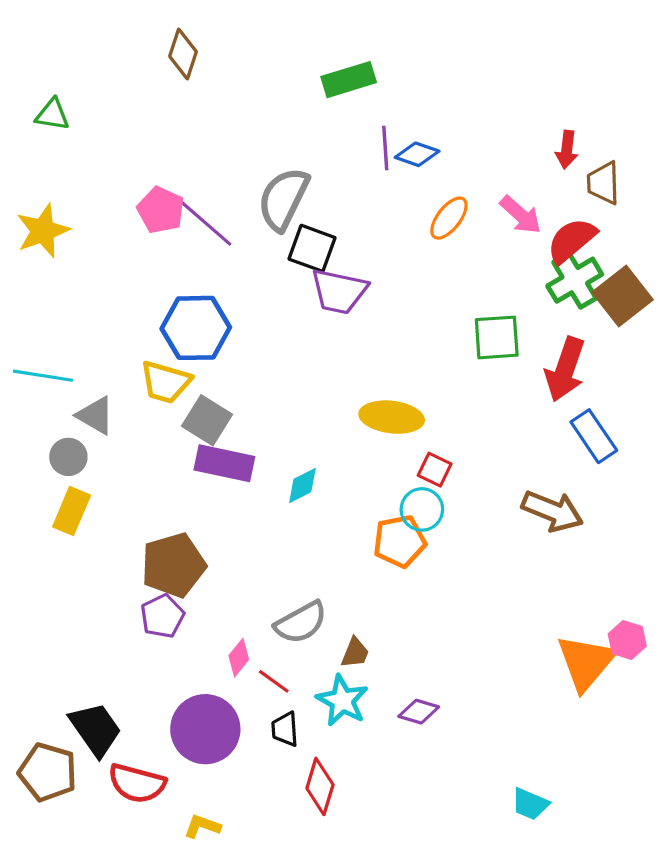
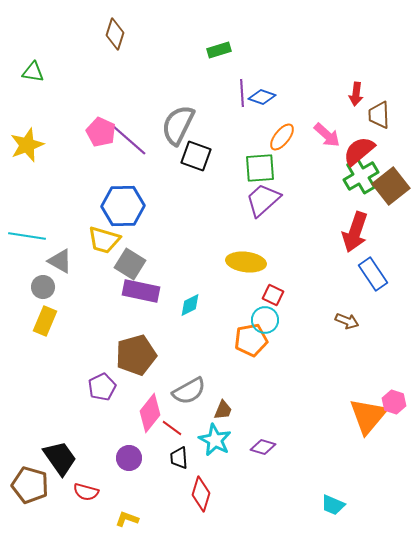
green rectangle: (349, 80) -> (219, 50), size x0.7
purple trapezoid: (339, 291) -> (263, 200), moved, turned 126
green square: (497, 337) -> (260, 168), moved
brown arrow: (552, 511) -> (347, 321), size x0.6
brown pentagon: (173, 565) -> (136, 355), moved
pink diamond: (239, 658) -> (150, 413), size x1.6
purple circle: (205, 729) -> (129, 458), size x0.6
red semicircle: (137, 783) -> (86, 492), size x0.7

